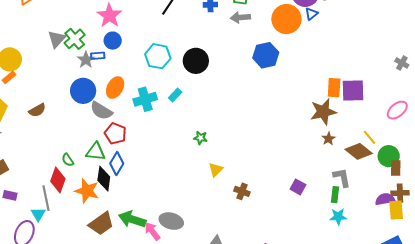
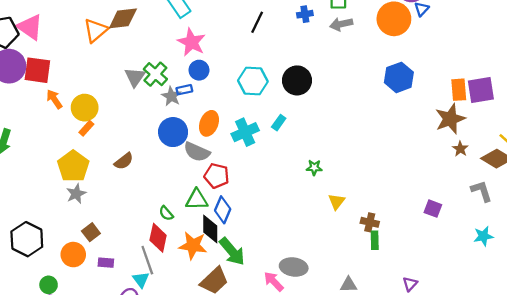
blue hexagon: (266, 55) -> (399, 77), moved
green rectangle: (335, 195) -> (375, 240), moved
green arrow: (132, 219) -> (232, 251), moved, turned -140

